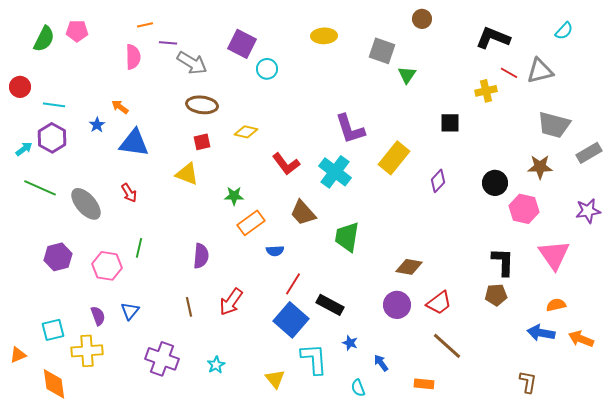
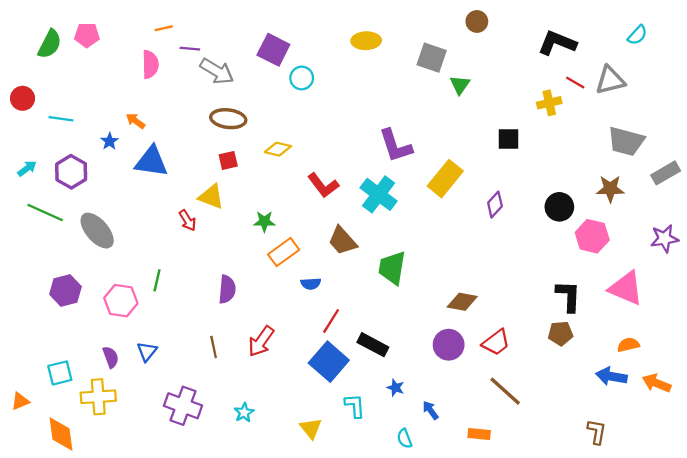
purple hexagon: (52, 138) -> (71, 172), moved
red arrow: (129, 193) -> (188, 220), moved
pink triangle: (554, 255) -> (626, 288), turned -32
cyan L-shape: (314, 359) -> (355, 406), size x0.7

